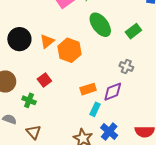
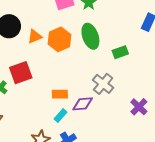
orange hexagon: (69, 50) -> (60, 39), moved
gray cross: (126, 66) -> (103, 84), size x1.5
red square: (44, 80) -> (21, 73), size x1.6

